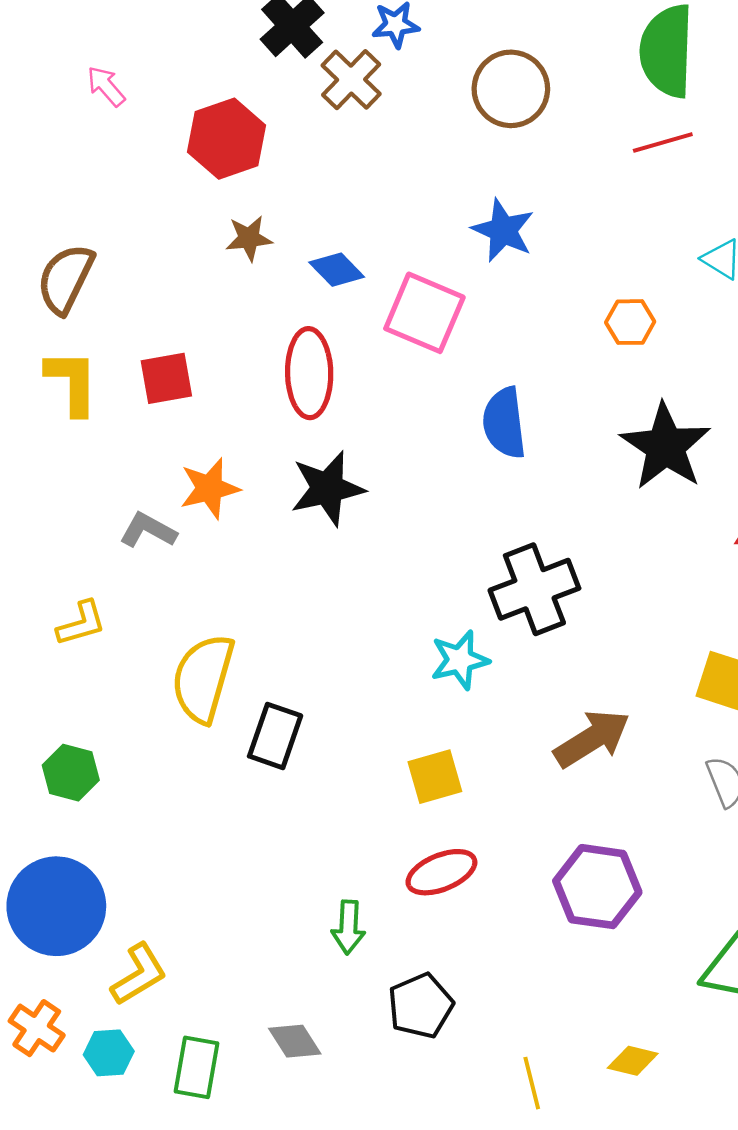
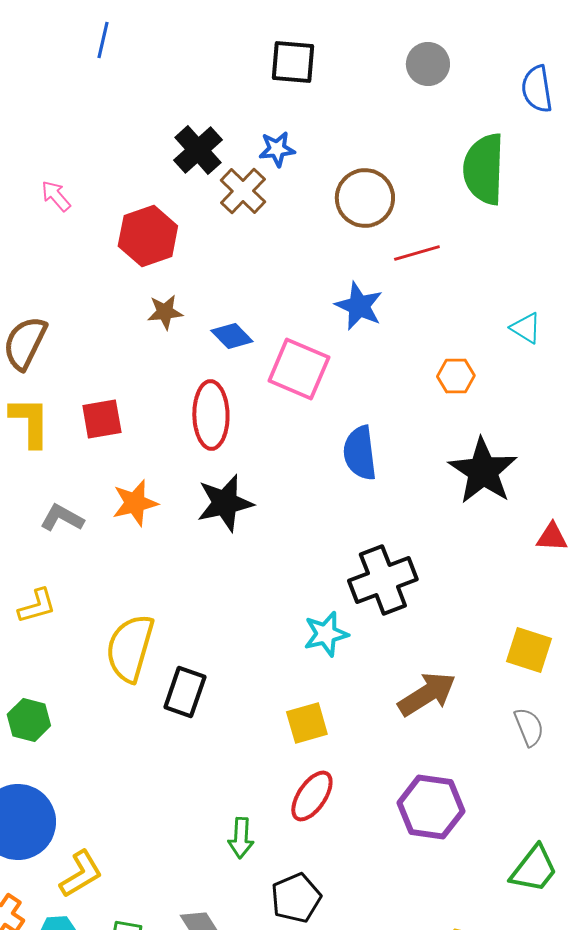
red line: (663, 143) -> (417, 253), moved
gray L-shape: (148, 530) -> (62, 518), moved
red ellipse: (441, 872) -> (312, 796), turned -34

